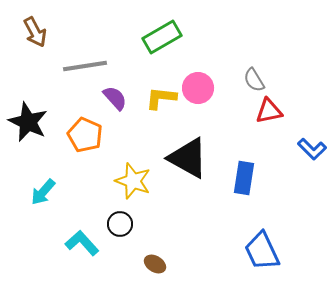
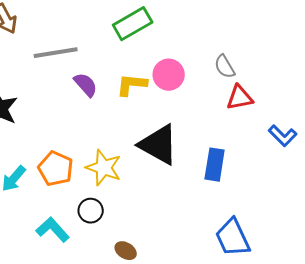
orange pentagon: (85, 135) -> (56, 169), moved

